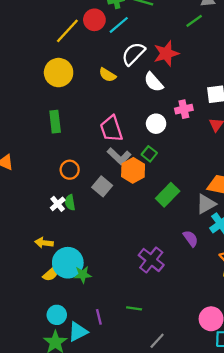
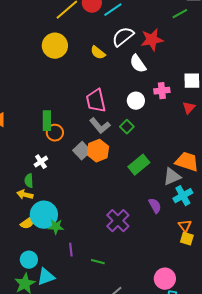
green rectangle: (55, 122) -> (47, 121), moved
orange hexagon: (133, 170) -> (98, 151), moved
green semicircle: (70, 202) -> (29, 181), moved
purple line: (99, 317) -> (71, 250), moved

